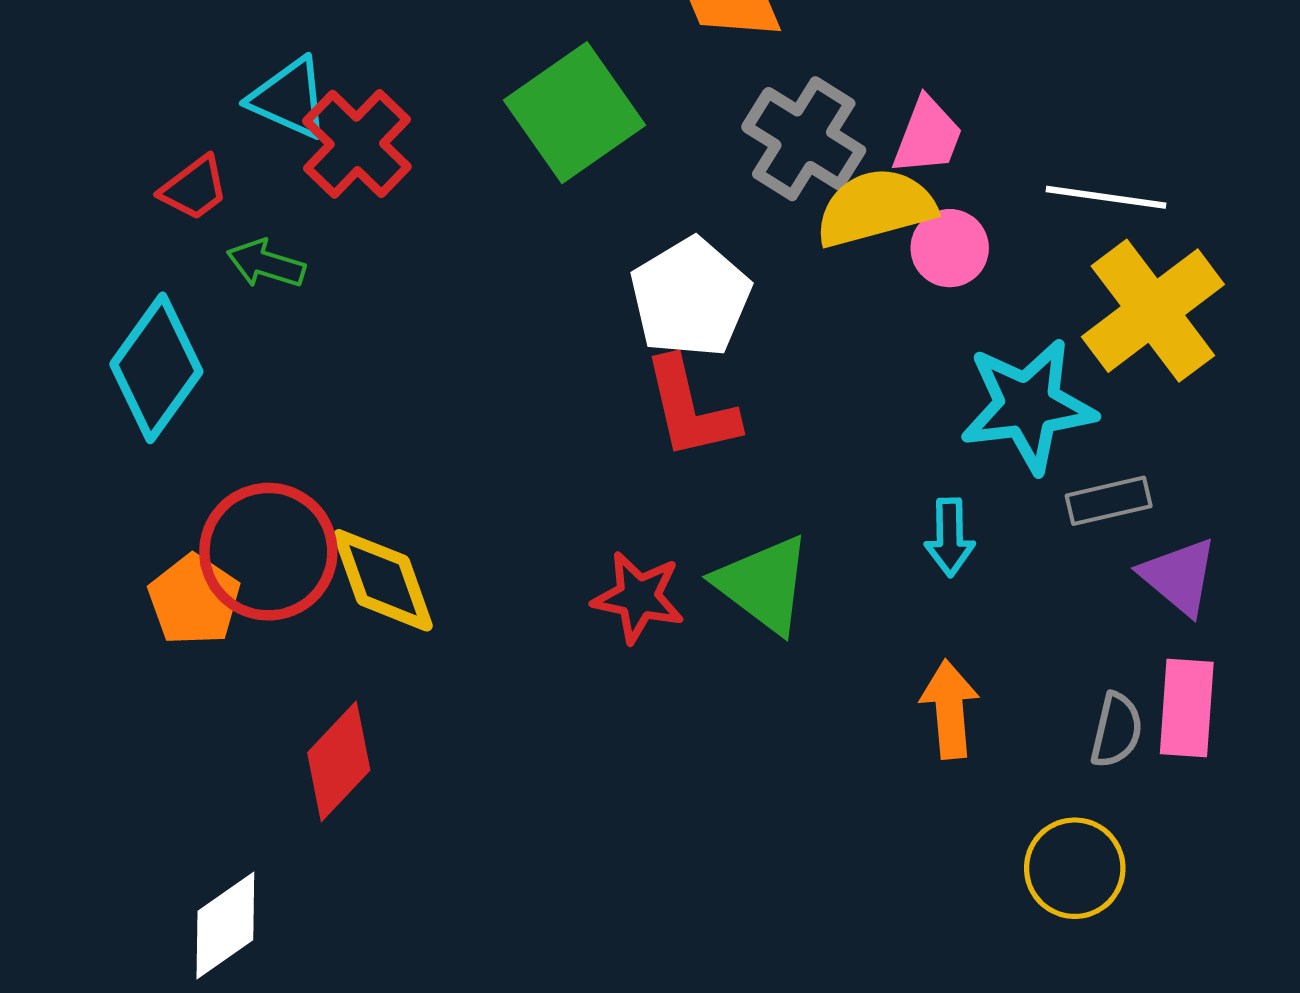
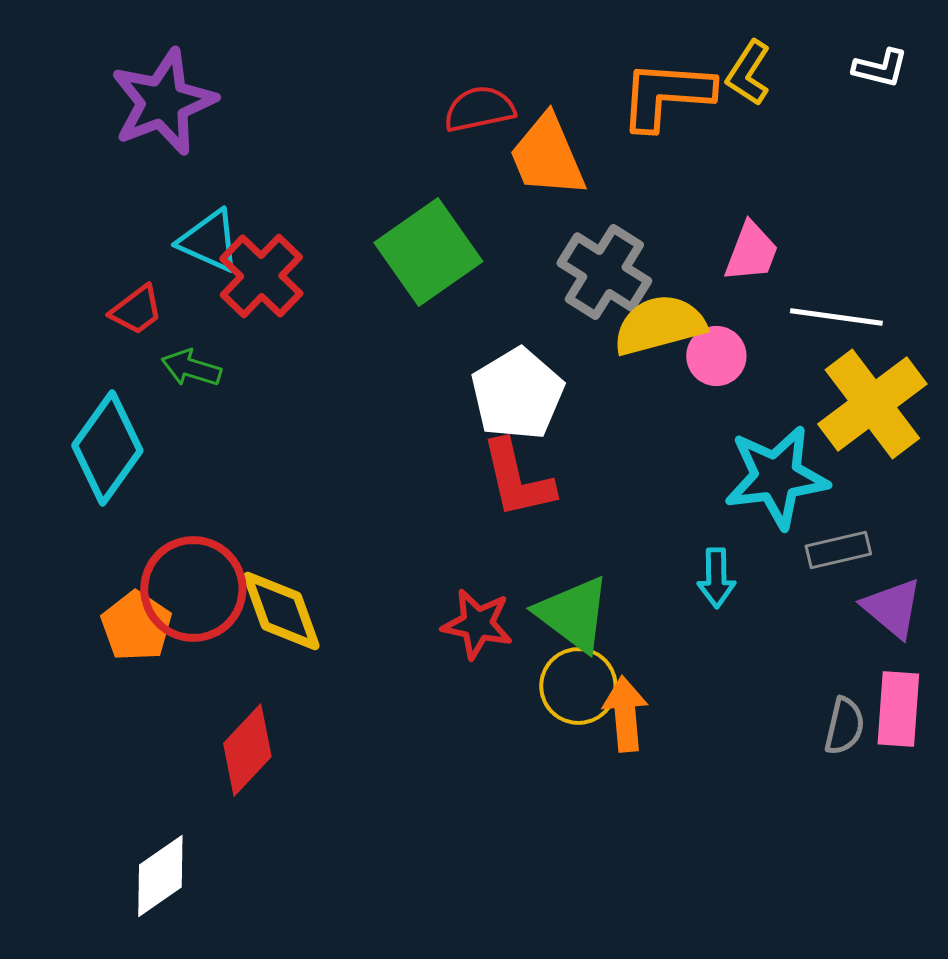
pink trapezoid: (928, 136) -> (751, 252), moved
orange arrow: (950, 709) -> (625, 714), moved
yellow circle: (1075, 868) -> (578, 686), moved

